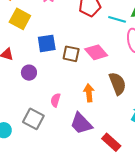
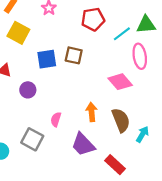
cyan line: (117, 19) -> (122, 34), turned -54
pink diamond: (96, 52) -> (120, 82), moved
brown square: (71, 54) -> (74, 55), moved
brown semicircle: (118, 84) -> (121, 120), moved

